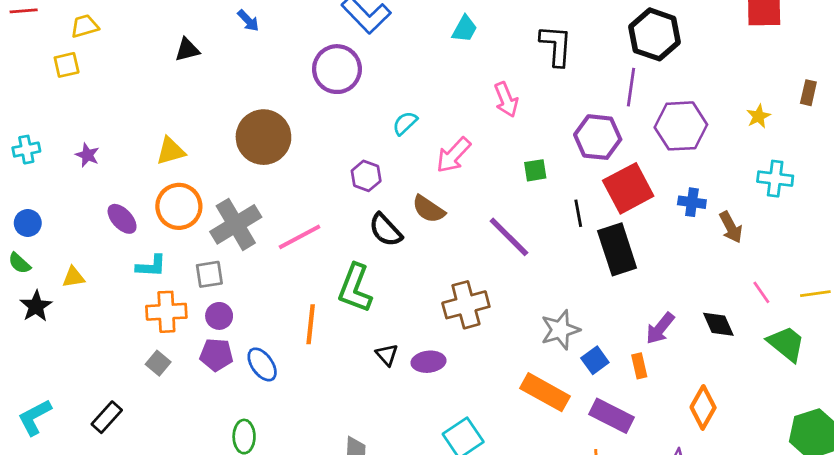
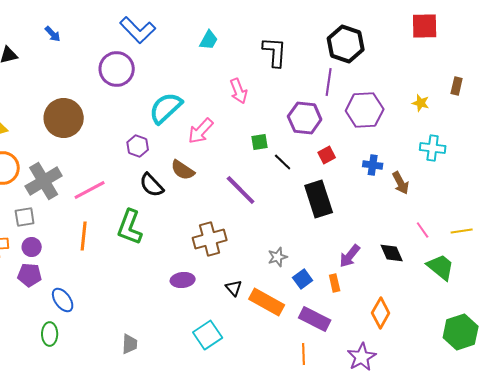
yellow star: (759, 116) -> (421, 103), turned -30
cyan semicircle: (405, 123) -> (166, 108), size x1.8
red square: (628, 188) -> (327, 155), size x0.5
black line: (578, 213) -> (283, 162), moved, turned -36
orange line: (311, 324) -> (84, 236), moved
gray star: (560, 330) -> (278, 257), size x0.7
black triangle: (387, 355) -> (234, 288), moved
blue ellipse: (262, 364) -> (63, 300), moved

